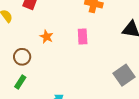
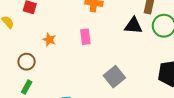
gray square: (124, 75) -> (114, 77), moved

